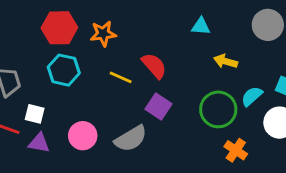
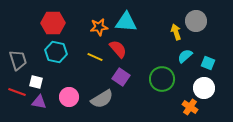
cyan triangle: (201, 26) -> (126, 22), moved, size x1.6
orange star: (103, 34) -> (99, 27), moved
yellow arrow: (226, 61) -> (176, 32), moved, turned 56
cyan semicircle: (252, 96) -> (185, 56), moved
orange cross: (236, 150) -> (190, 107), moved

